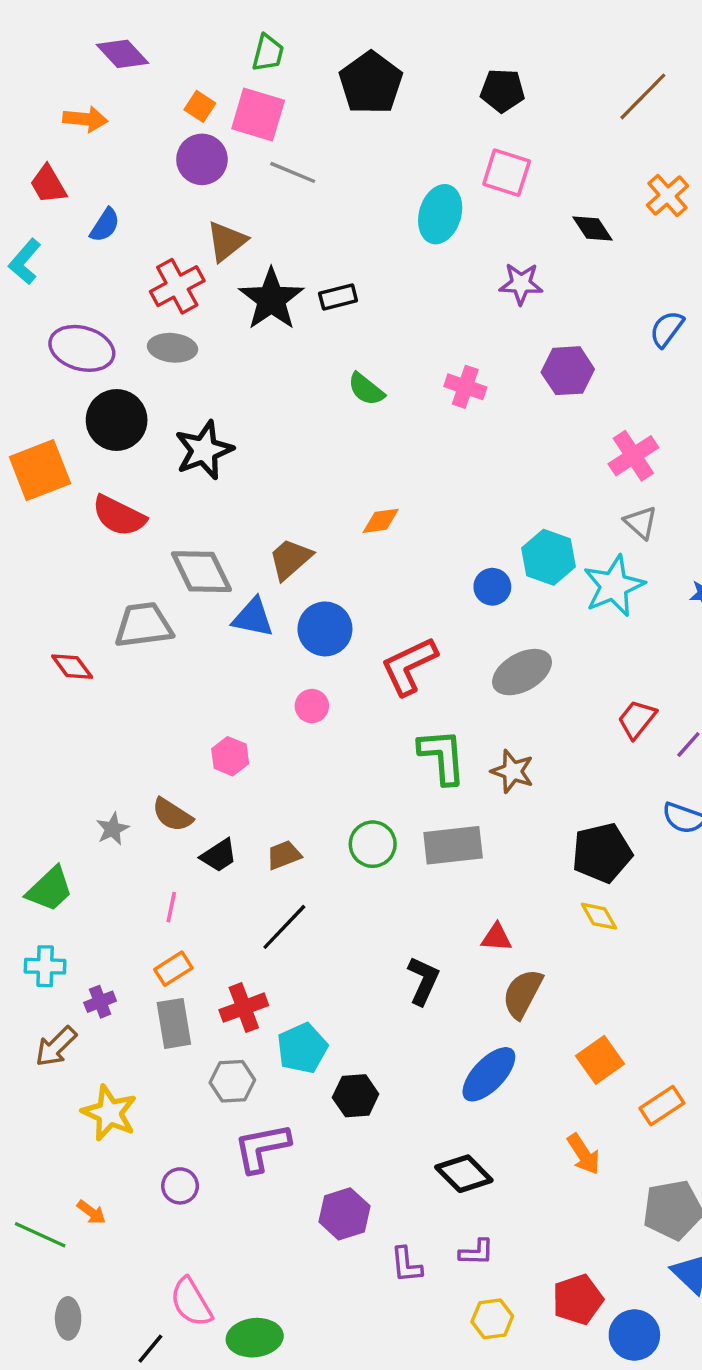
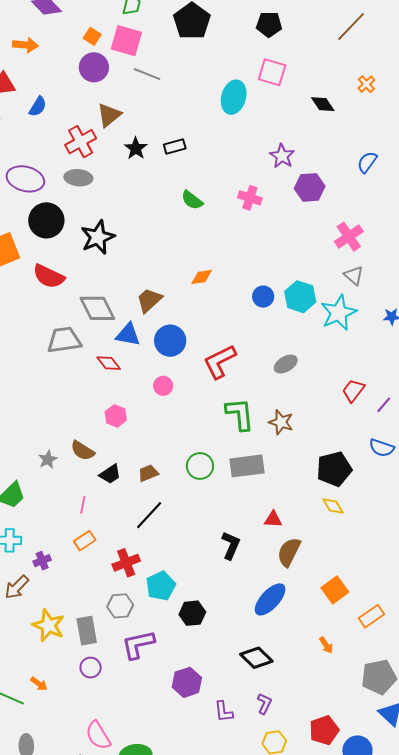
orange cross: (668, 195) -> (366, 84), size x0.7
purple star: (521, 284) -> (282, 156), moved, turned 30
black star: (271, 299) -> (136, 148), size x0.6
blue circle: (492, 587) -> (263, 297), moved
red diamond: (72, 667) -> (109, 363), moved
gray ellipse: (522, 672) -> (286, 364), size x0.7
gray rectangle: (174, 1023) -> (87, 631), moved
orange arrow: (584, 1154) -> (326, 645), size x0.7
purple L-shape: (476, 1252) -> (264, 704), turned -65

